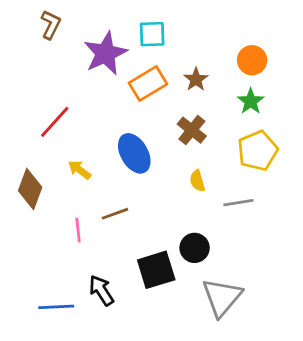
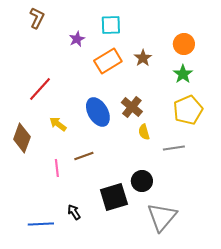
purple star: (105, 53) -> (77, 39), size x0.5
brown cross: (192, 130) -> (132, 107), moved
black arrow: (101, 290) -> (74, 212), size x0.7

